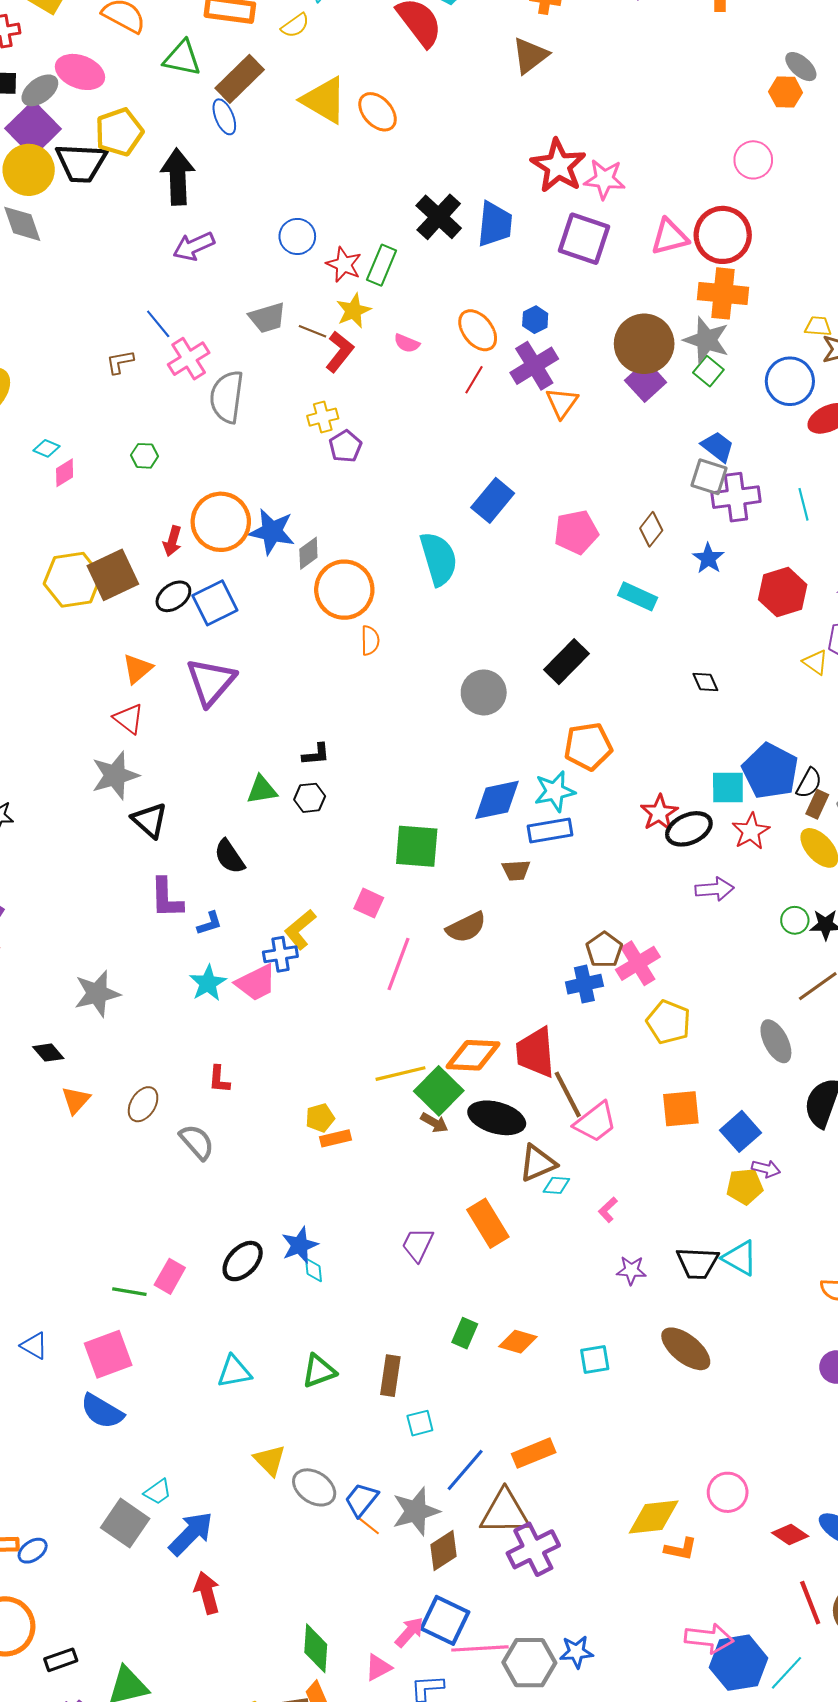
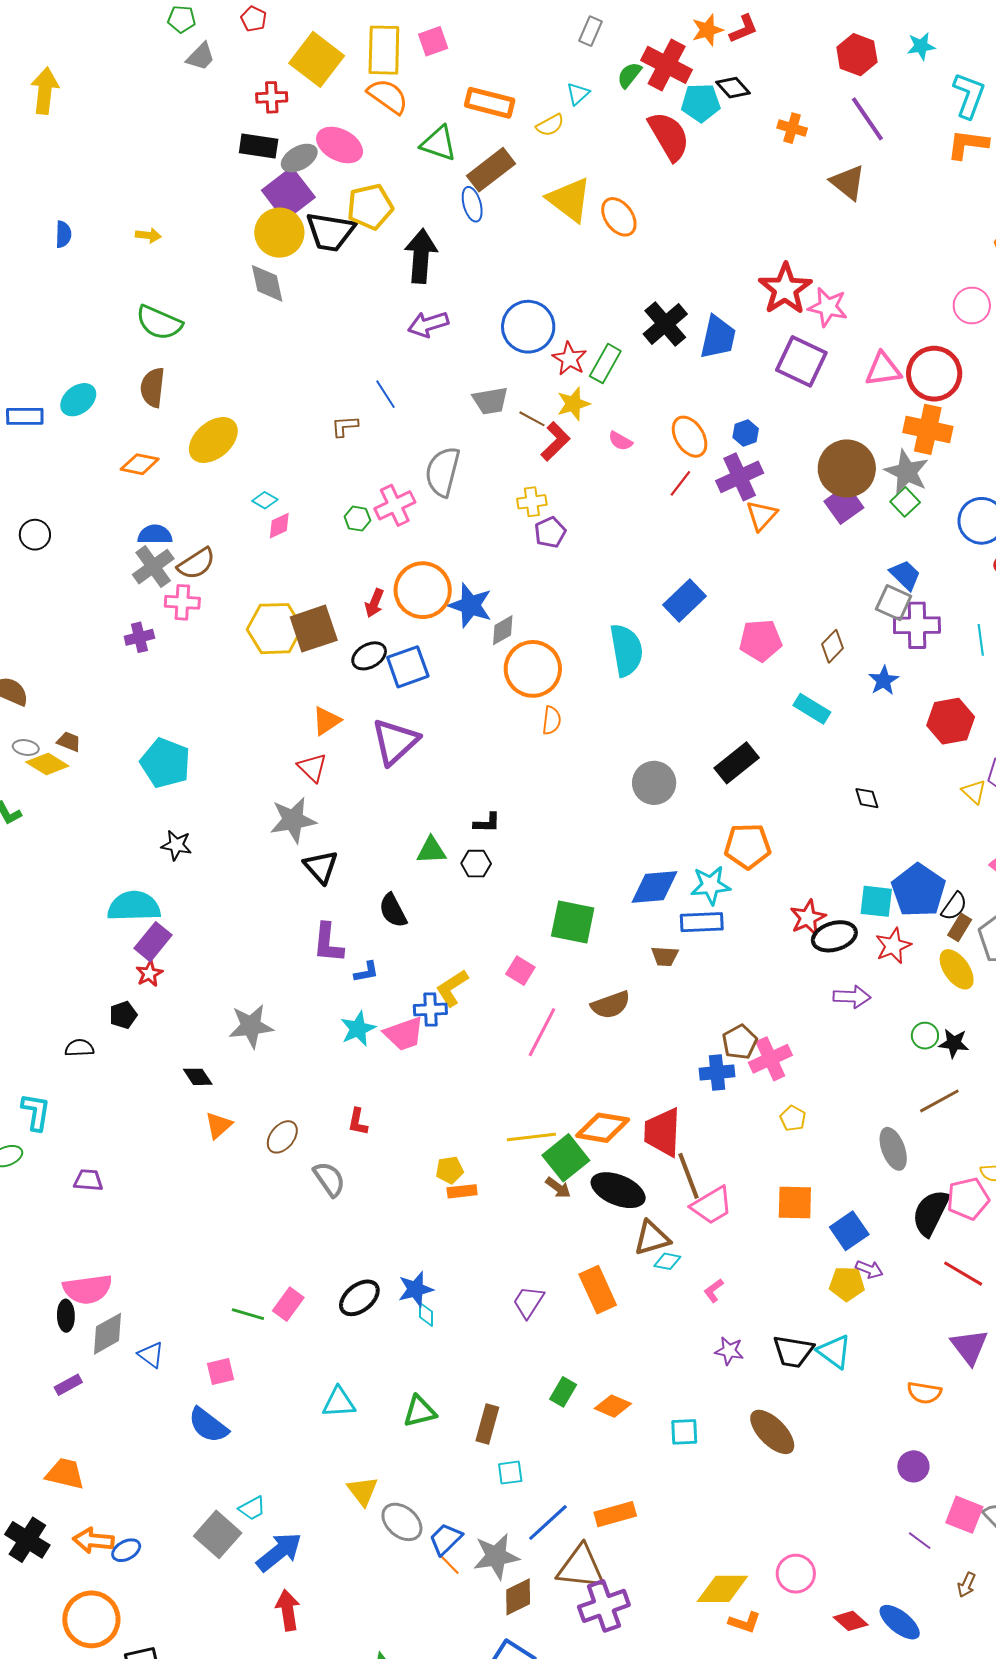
brown triangle: (530, 56) -> (848, 182), moved, turned -51
blue circle: (297, 236) -> (528, 327), size x1.5
pink cross: (189, 359) -> (395, 505), moved
yellow pentagon: (669, 1022) -> (793, 1118), size x0.6
pink square: (108, 1354) -> (221, 1371), size x0.6

